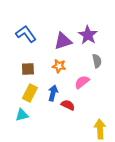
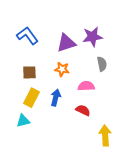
purple star: (88, 35) -> (92, 37), turned 30
pink semicircle: (82, 82) -> (86, 86), turned 35
red semicircle: (68, 105) -> (83, 110), moved

